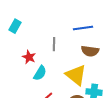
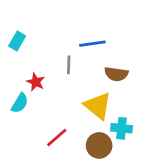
blue line: (83, 28) -> (92, 44), moved
cyan semicircle: (40, 73) -> (20, 103), moved

